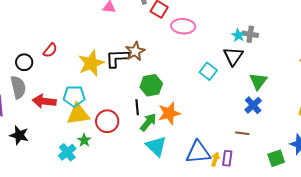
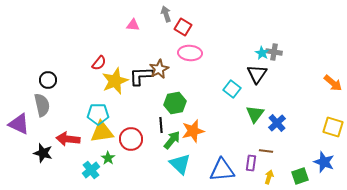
pink ellipse: (183, 26) -> (190, 53), moved
red semicircle: (50, 50) -> (99, 63), moved
green triangle: (258, 81) -> (255, 114), moved
red arrow: (44, 101) -> (68, 139), moved
purple rectangle: (227, 158) -> (251, 163), moved
yellow arrow: (215, 159) -> (269, 177), moved

